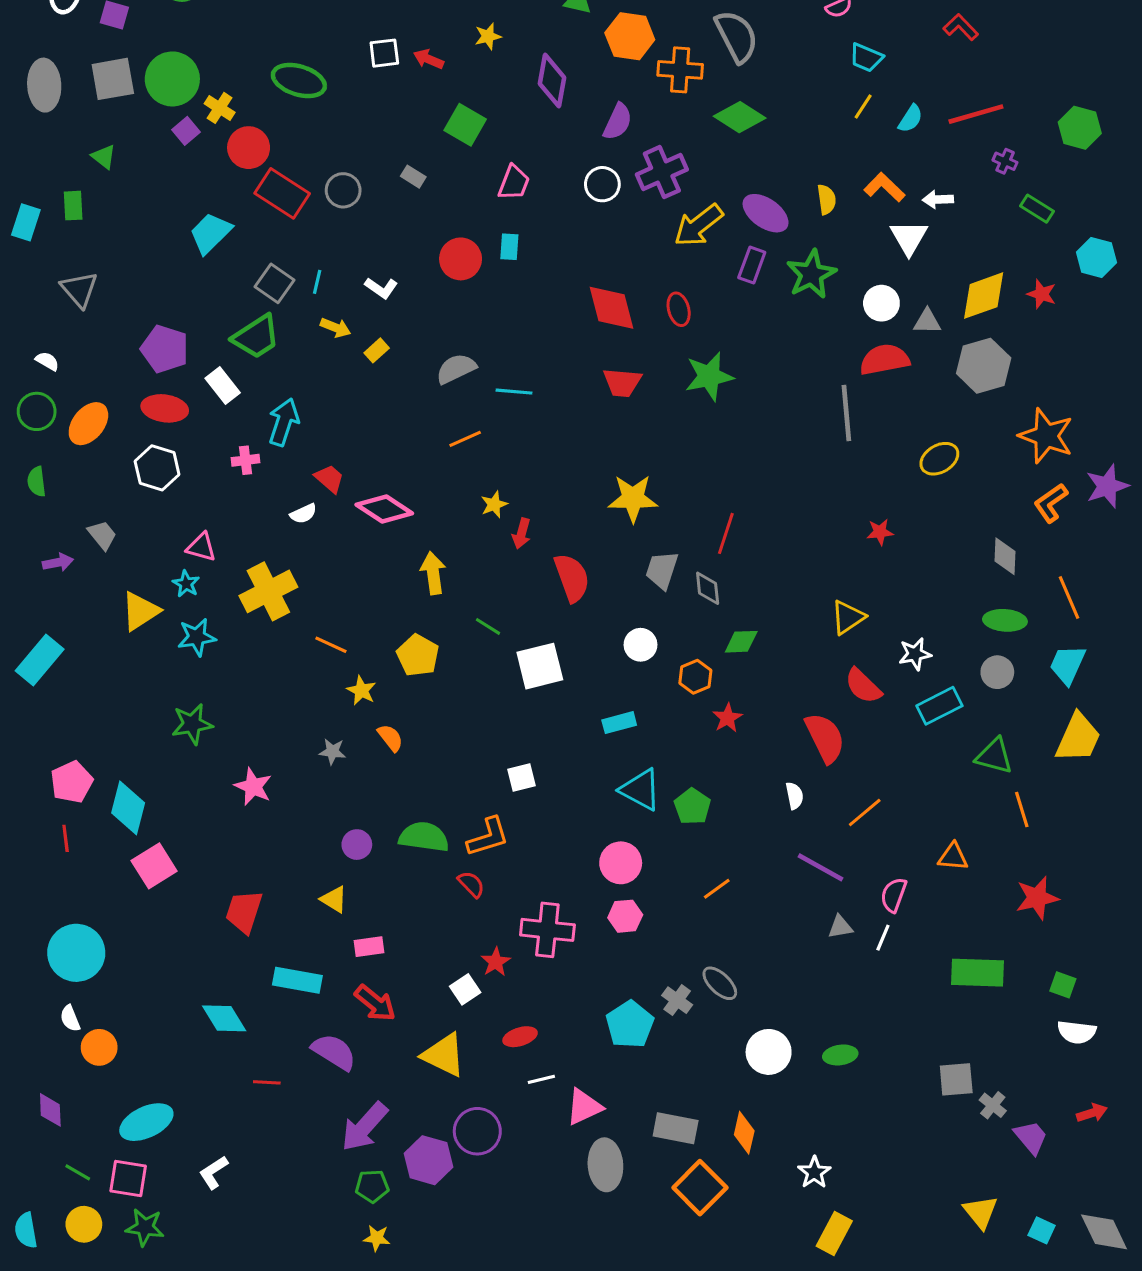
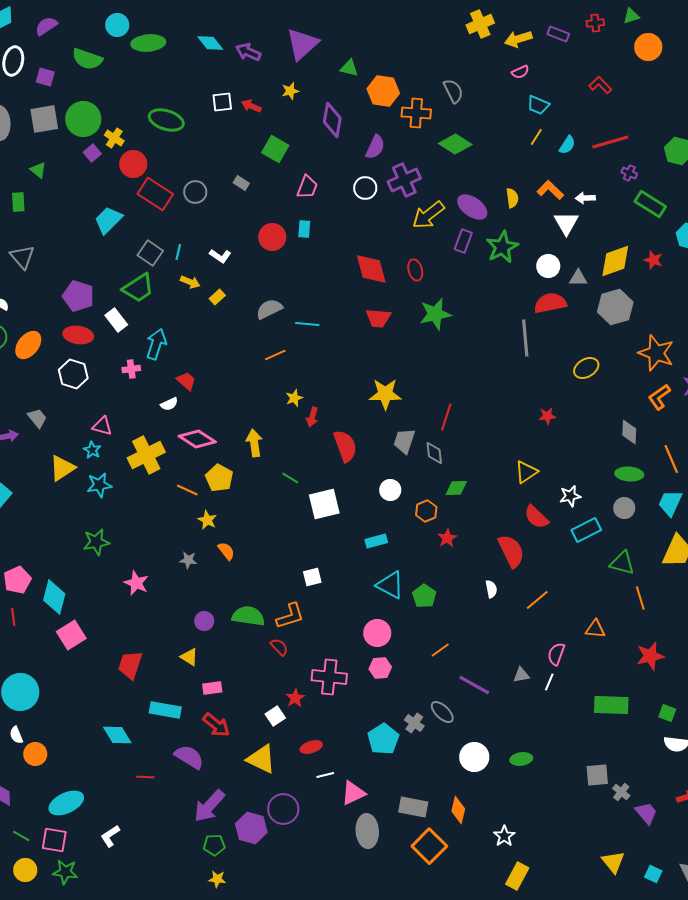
gray semicircle: (737, 36) -> (453, 91), size x0.7
green rectangle: (1037, 209) -> (650, 204), size x1.4
pink diamond: (384, 509) -> (197, 439), moved
yellow pentagon: (418, 655) -> (219, 478), moved
purple line: (820, 867) -> (474, 685), moved

